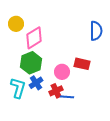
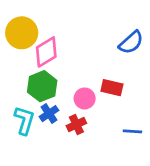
yellow circle: (16, 24) -> (22, 33), size x1.5
blue semicircle: (96, 31) -> (131, 42), turned 48
blue line: (67, 97) -> (132, 131), moved

